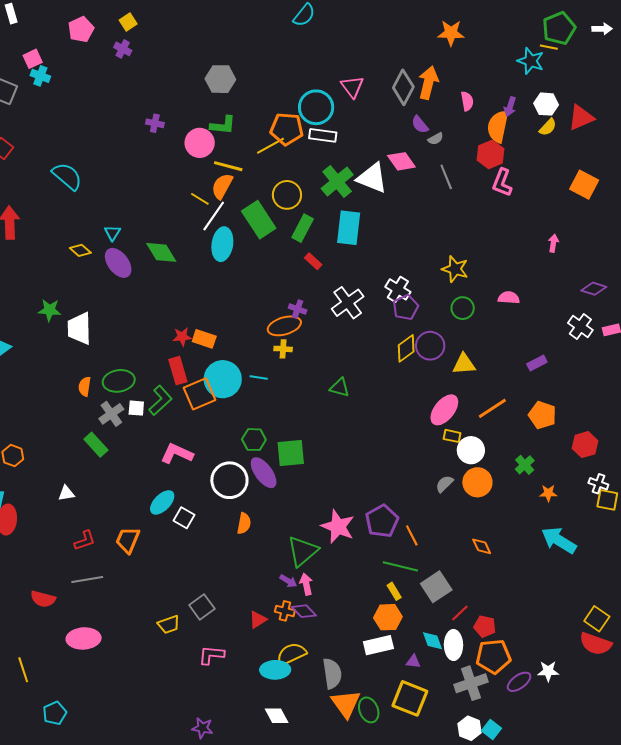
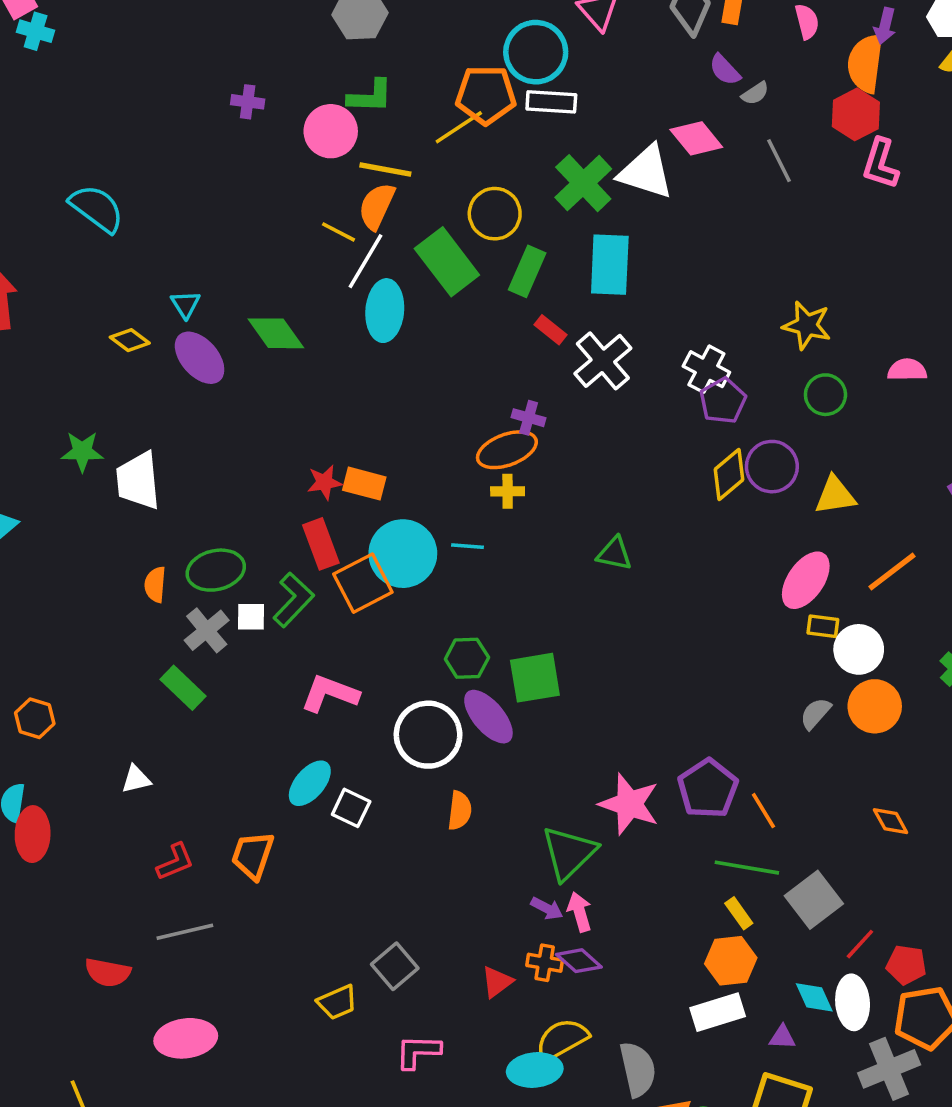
white cross: (348, 303) -> (603, 361), moved

